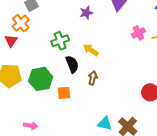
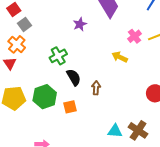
yellow arrow: (91, 50) -> (120, 57), moved

